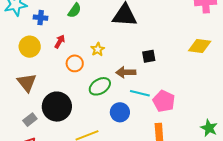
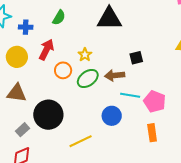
red arrow: (60, 42) -> (46, 50), size x1.5
brown triangle: (27, 83) -> (17, 93), turned -40
green ellipse: (100, 86) -> (88, 79), moved

